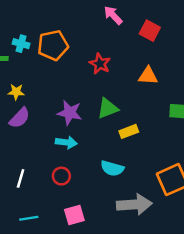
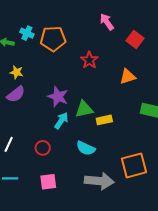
orange triangle: (148, 76) -> (128, 77), turned -30
green triangle: (108, 108) -> (84, 109), moved
cyan arrow: (66, 142) -> (61, 121), moved, turned -72

